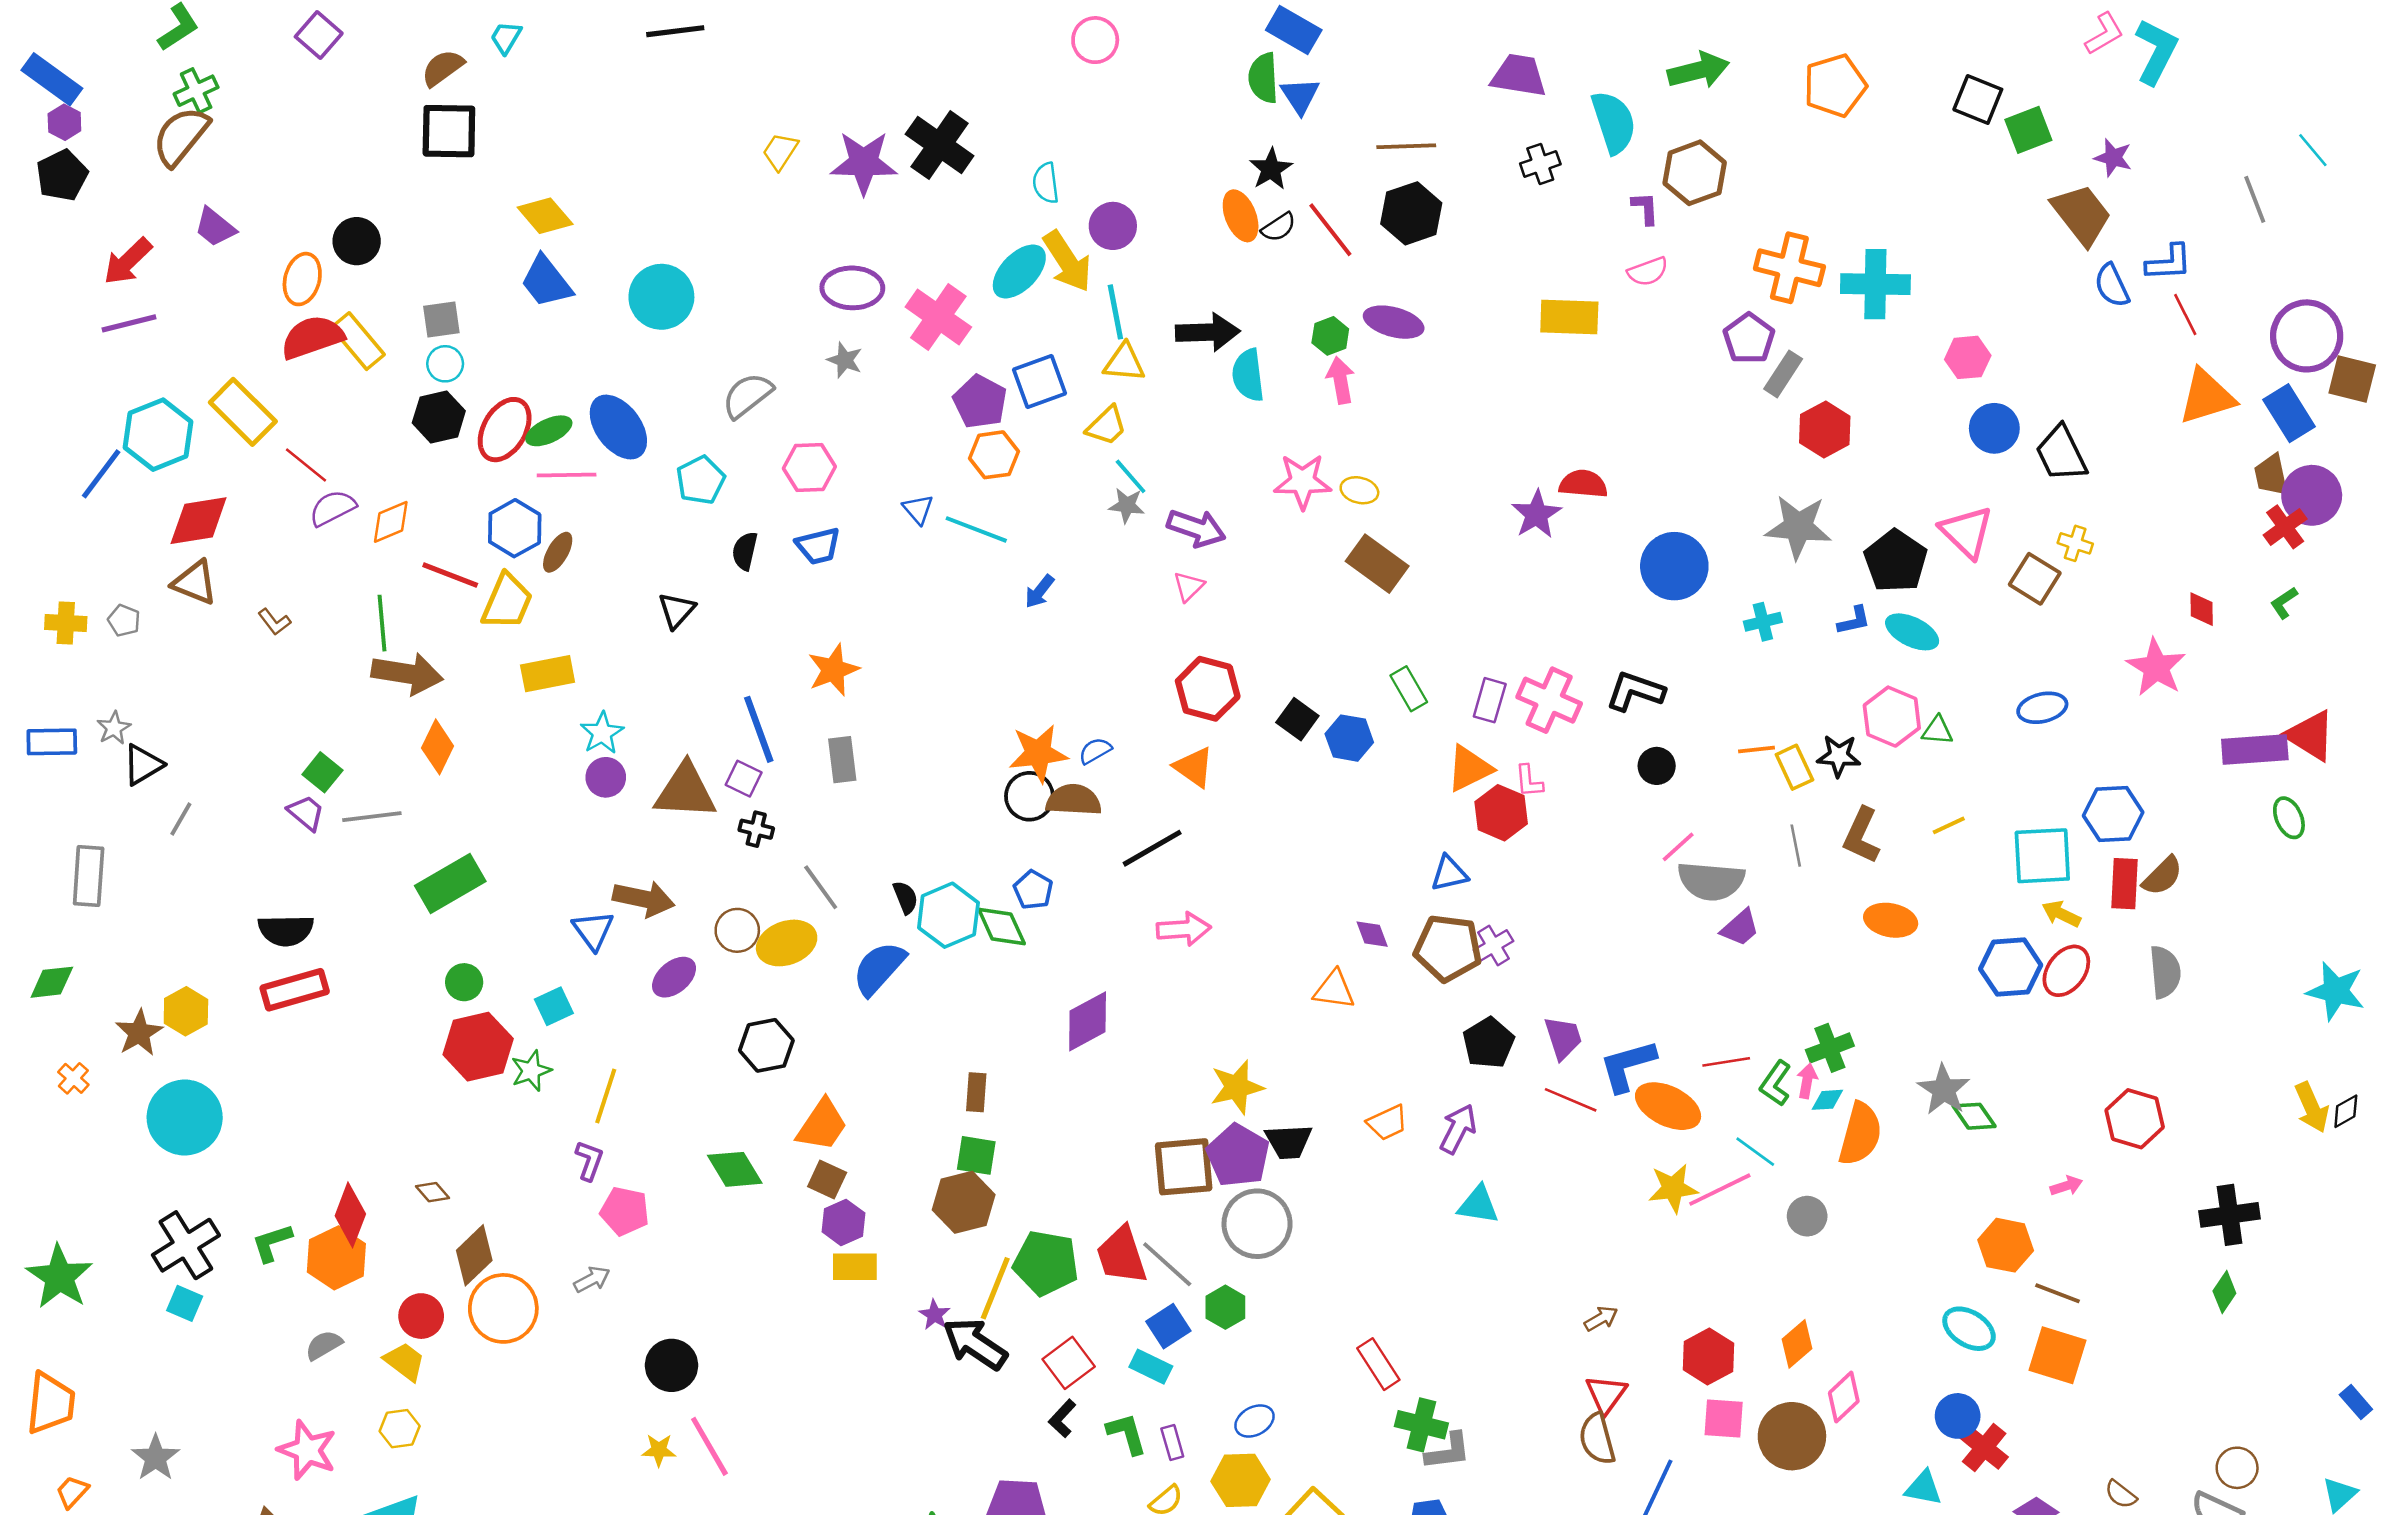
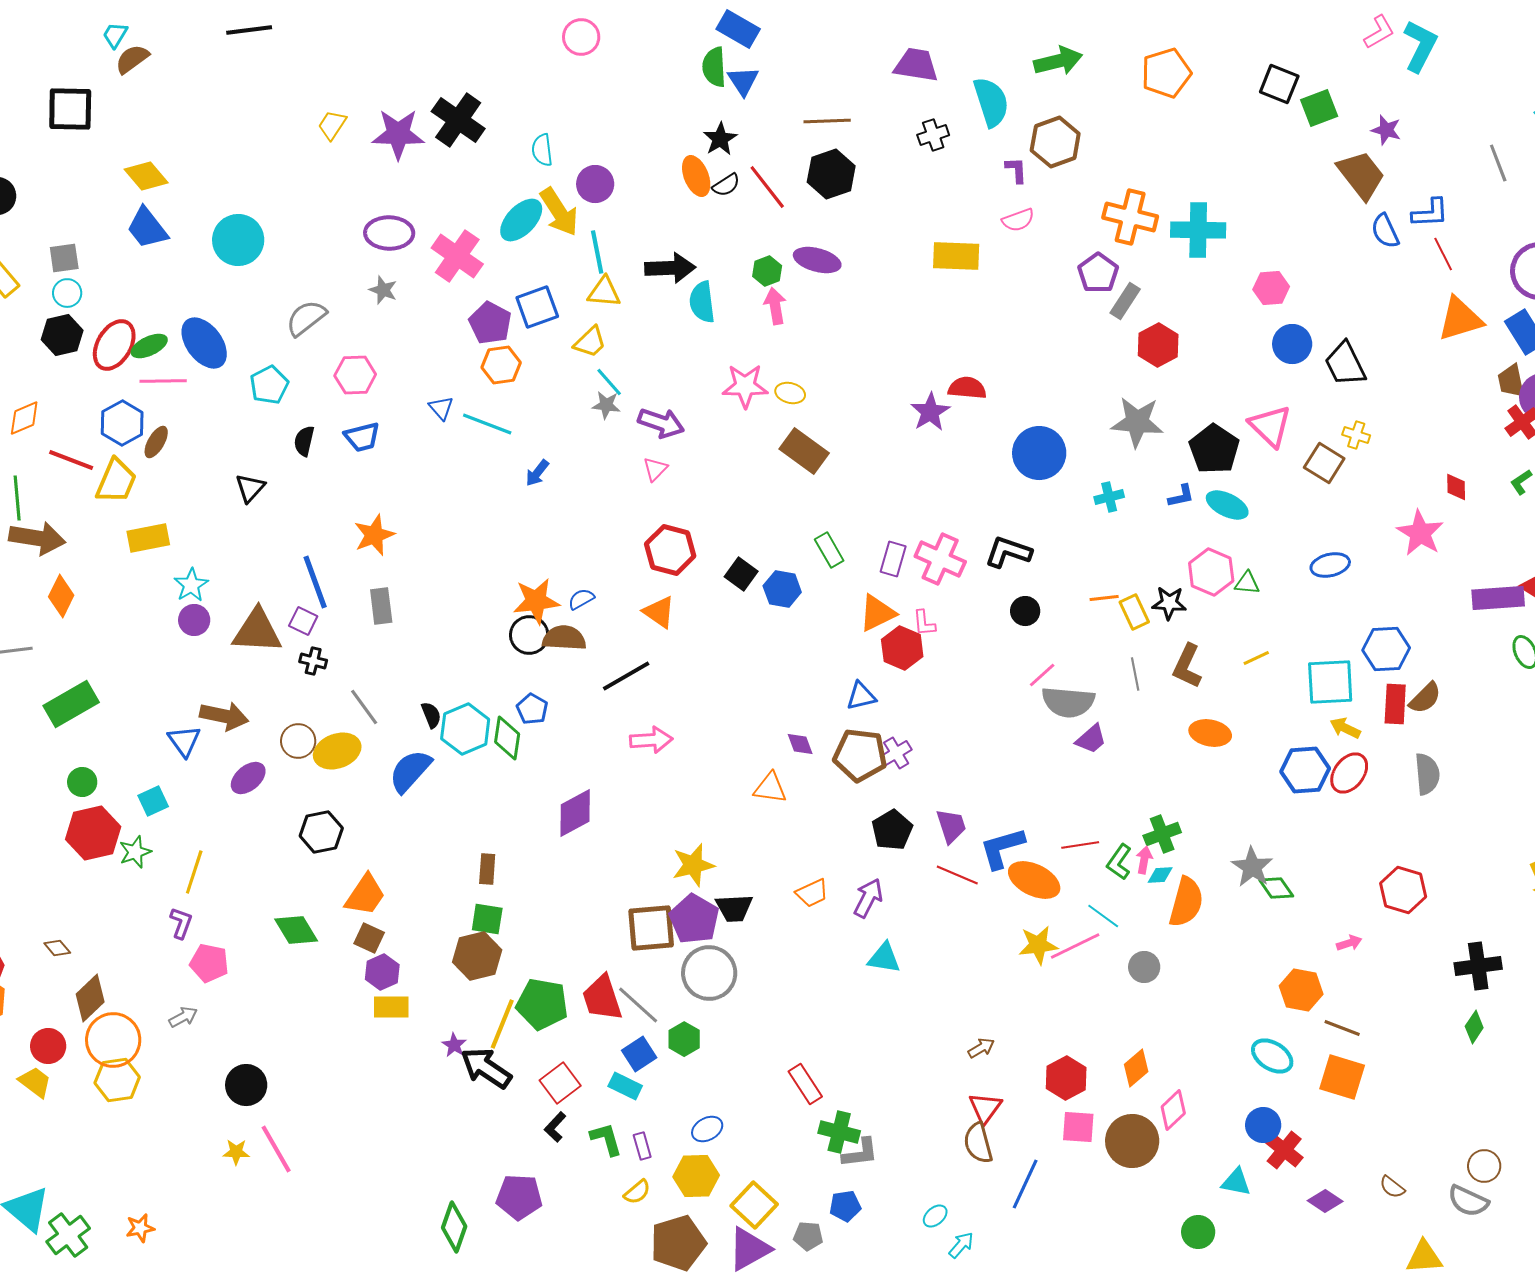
brown semicircle: (443, 68) -> (132, 59), moved
green diamond: (1002, 927) -> (507, 738), turned 33
yellow hexagon: (400, 1429) -> (117, 1080), moved, size x1.4

